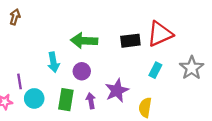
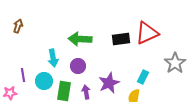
brown arrow: (15, 17) -> (18, 26), moved
cyan rectangle: (155, 70) -> (143, 77), moved
cyan circle: (34, 98) -> (44, 81), moved

